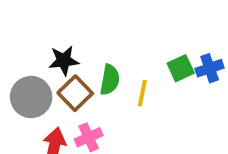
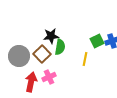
black star: (64, 61) -> (51, 36), moved
yellow line: (142, 93) -> (85, 59), moved

